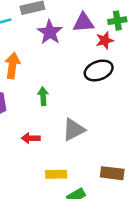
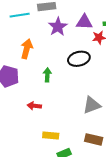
black ellipse: (99, 70) -> (79, 59), moved
gray triangle: (74, 130) -> (92, 105), moved

